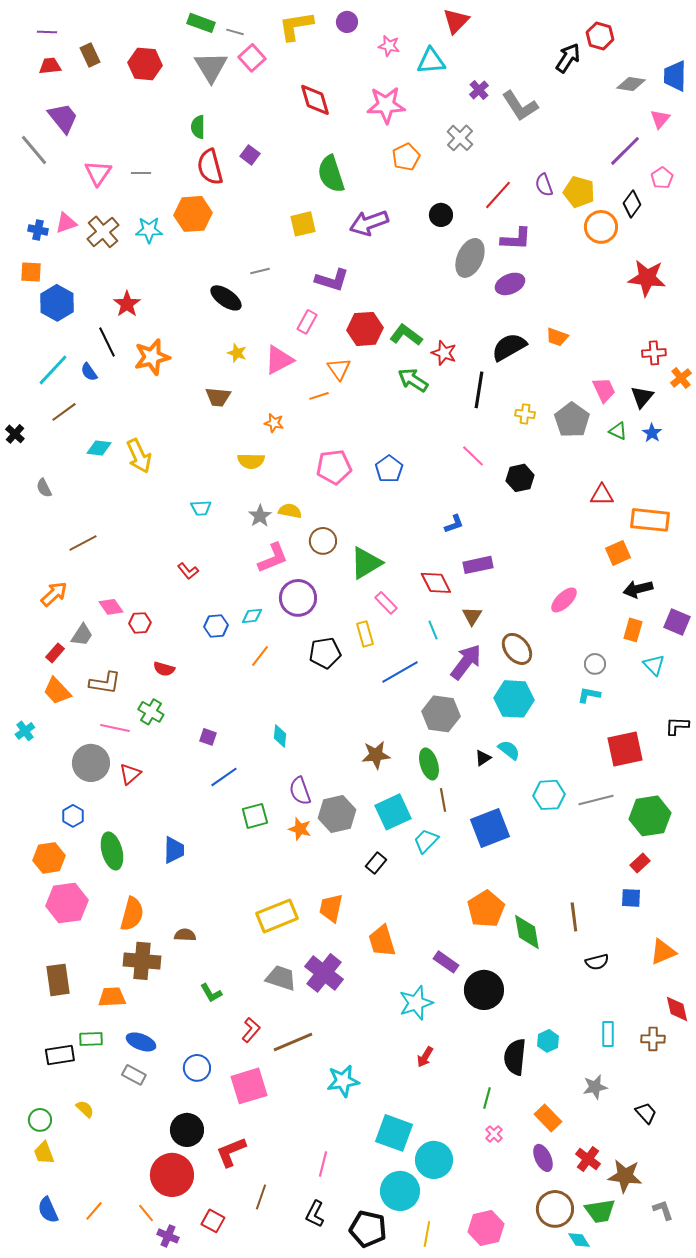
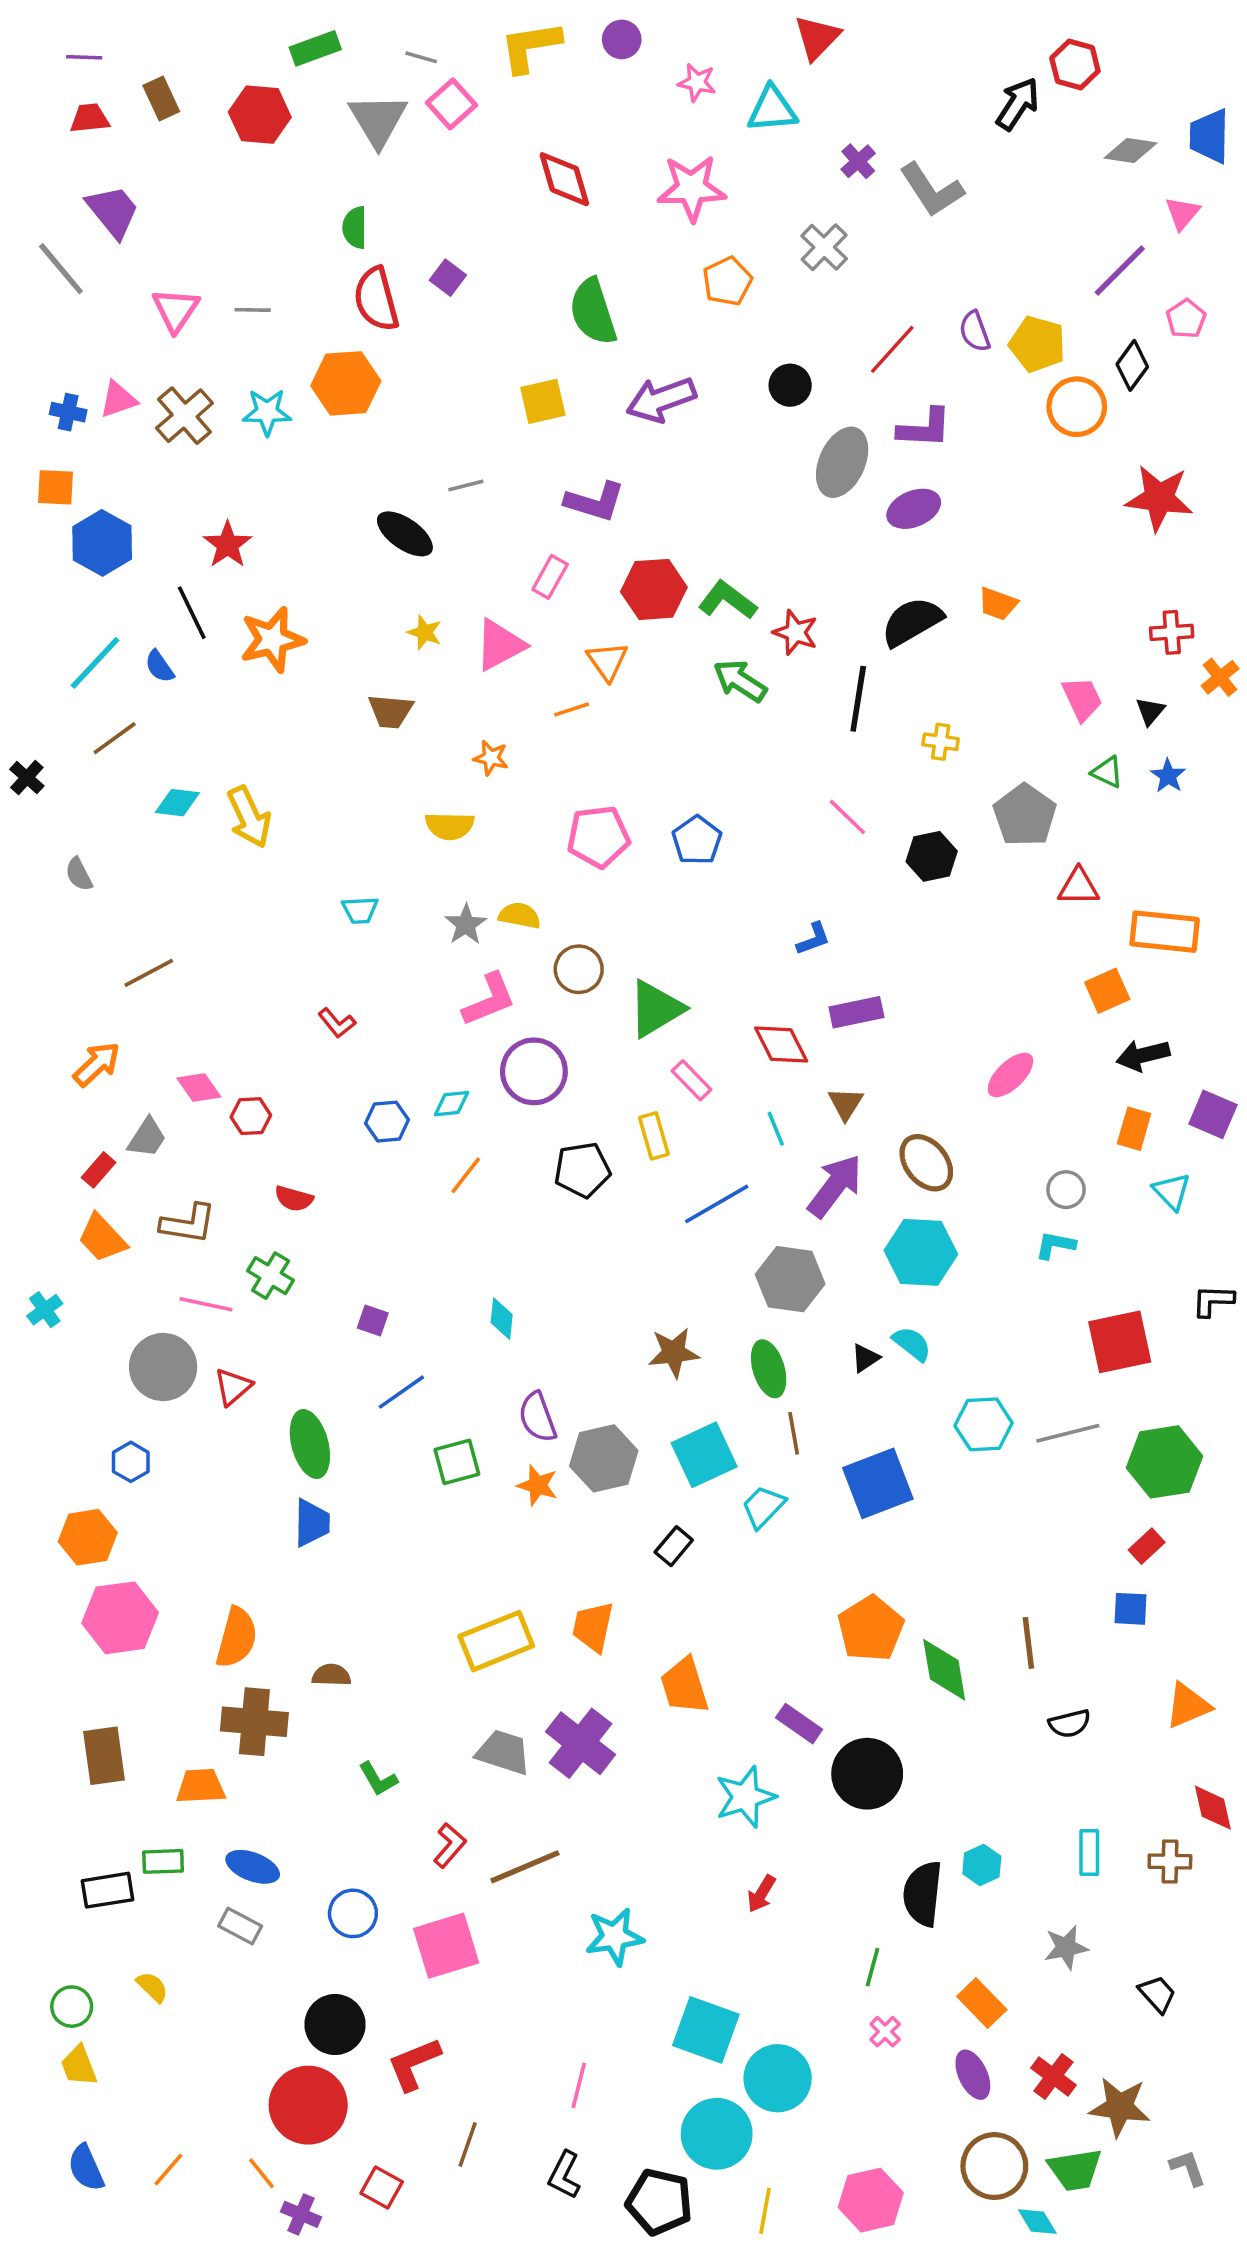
green rectangle: (201, 23) -> (315, 48), moved, turned -40
black triangle: (642, 397) -> (1150, 711), size x0.7
gray pentagon: (572, 420) -> (1025, 815), moved
green ellipse: (112, 851) -> (310, 1444), moved

